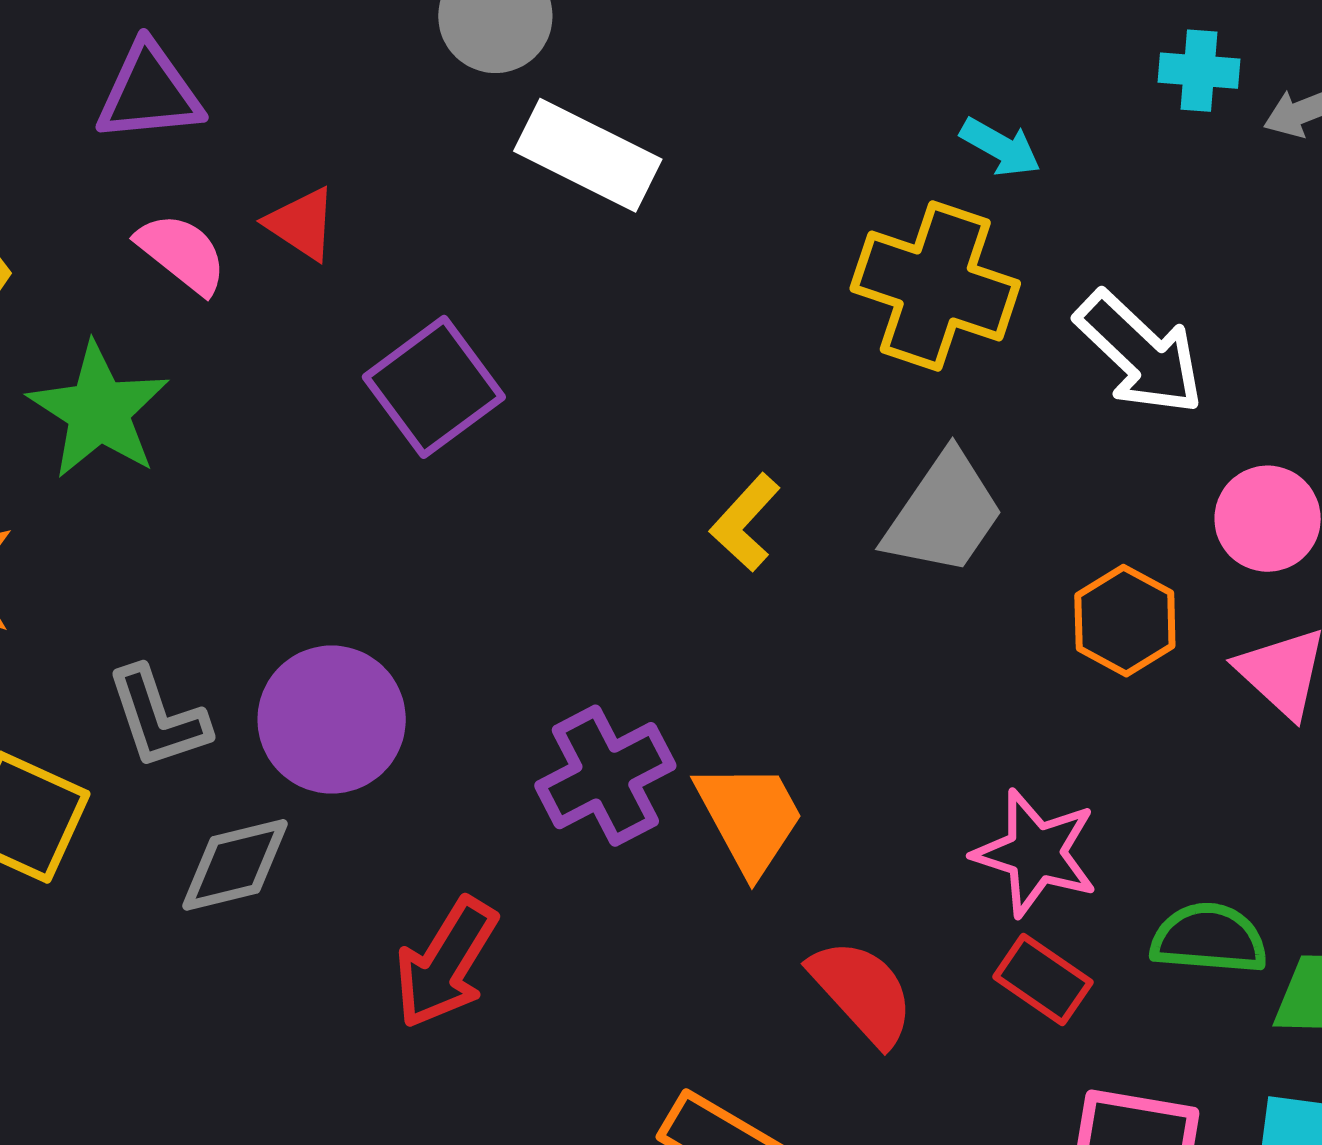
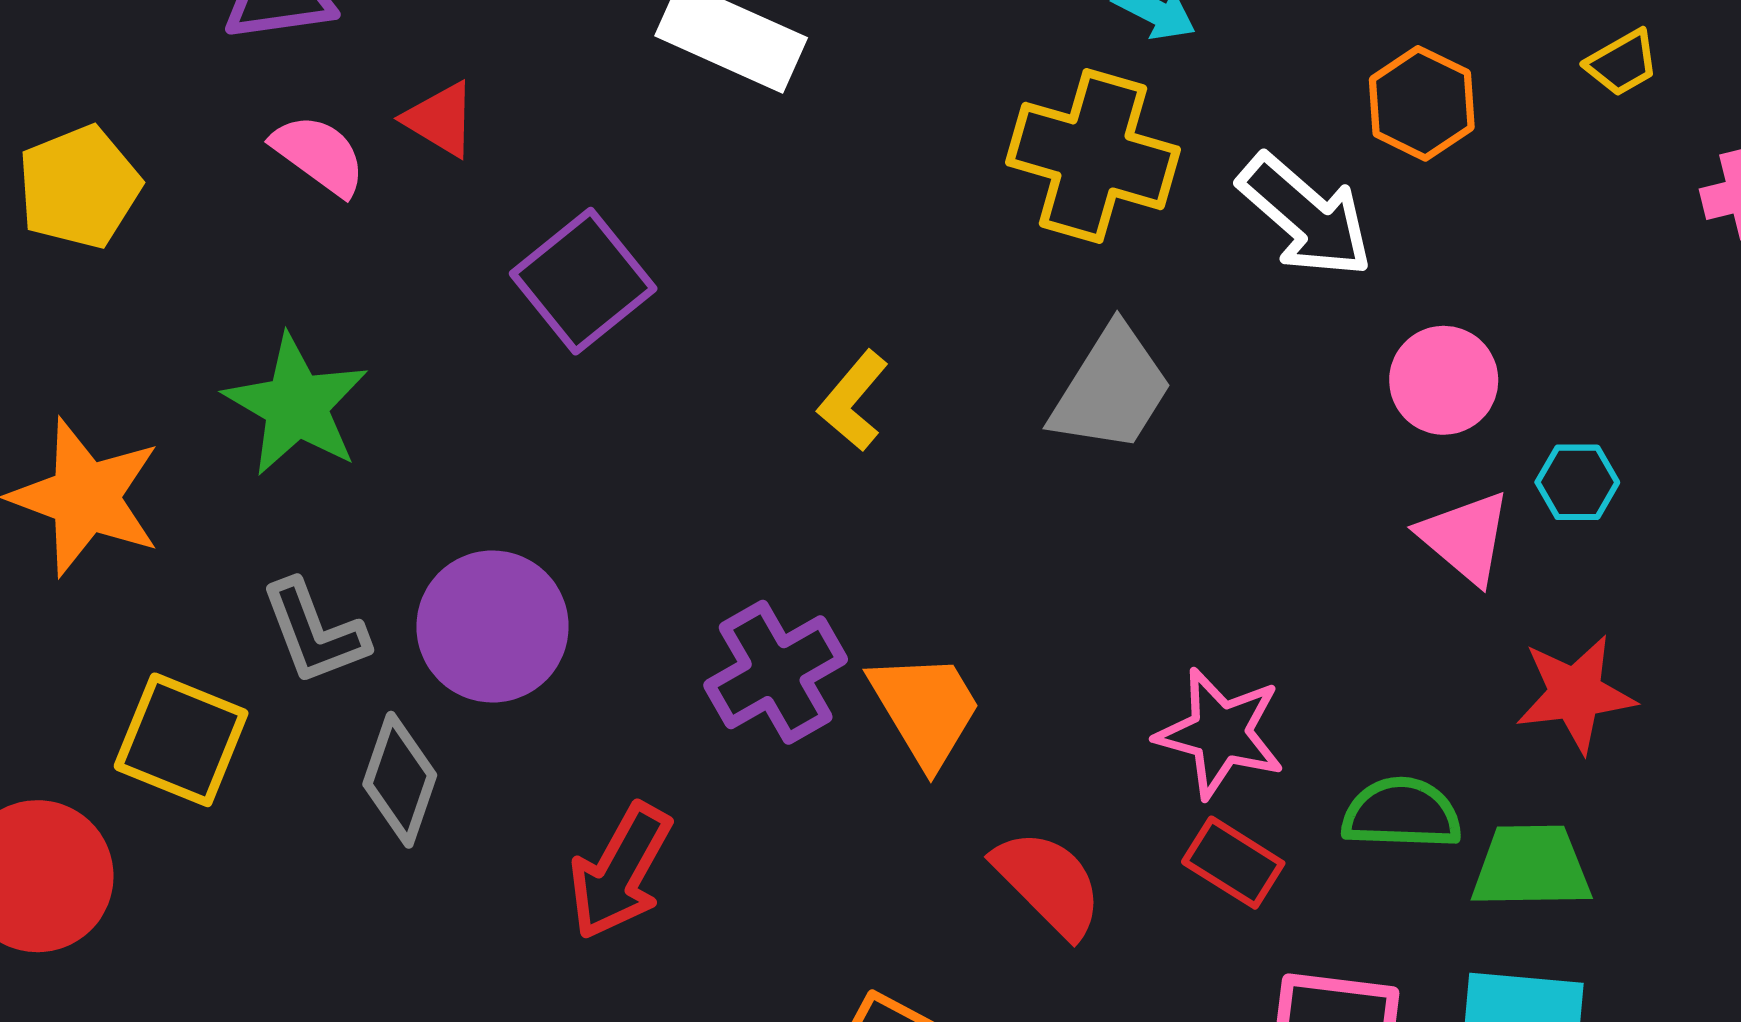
green star: (99, 411) -> (296, 405), moved
yellow L-shape: (745, 522) -> (853, 401), moved
orange hexagon: (1125, 621) -> (1422, 103), moved
gray diamond: (235, 865) -> (400, 780), turned -55

